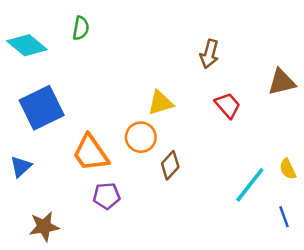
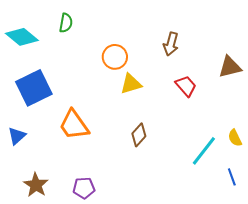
orange circle: (141, 137) -> (115, 57), moved
purple pentagon: (107, 196) -> (84, 188), moved
brown star: (44, 227) -> (36, 185), turned -30

